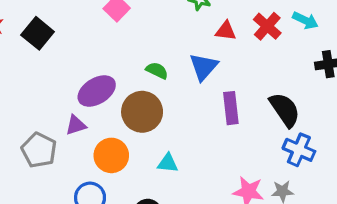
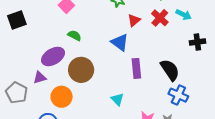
red triangle: (226, 31) -> (134, 20), turned -48
black square: (38, 33) -> (17, 20), turned 30
blue triangle: (203, 67) -> (120, 42), turned -36
green semicircle: (157, 71) -> (74, 35), moved
cyan triangle: (168, 163) -> (117, 99), moved, turned 40

